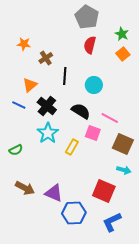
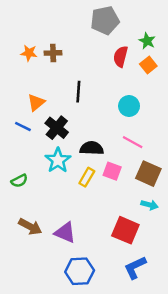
gray pentagon: (87, 17) -> (105, 20), turned 30
red semicircle: (90, 45) -> (121, 57), moved
brown cross: (46, 58) -> (53, 53), moved, turned 32
cyan circle: (94, 85) -> (129, 106), moved
black semicircle: (81, 111) -> (92, 148), moved, turned -30
pink square: (93, 133) -> (112, 171), moved
blue hexagon: (74, 213) -> (80, 271), moved

